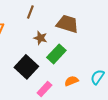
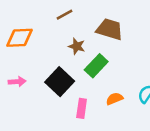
brown line: (30, 12) -> (65, 15), turned 40
pink rectangle: (44, 89) -> (82, 108), turned -35

